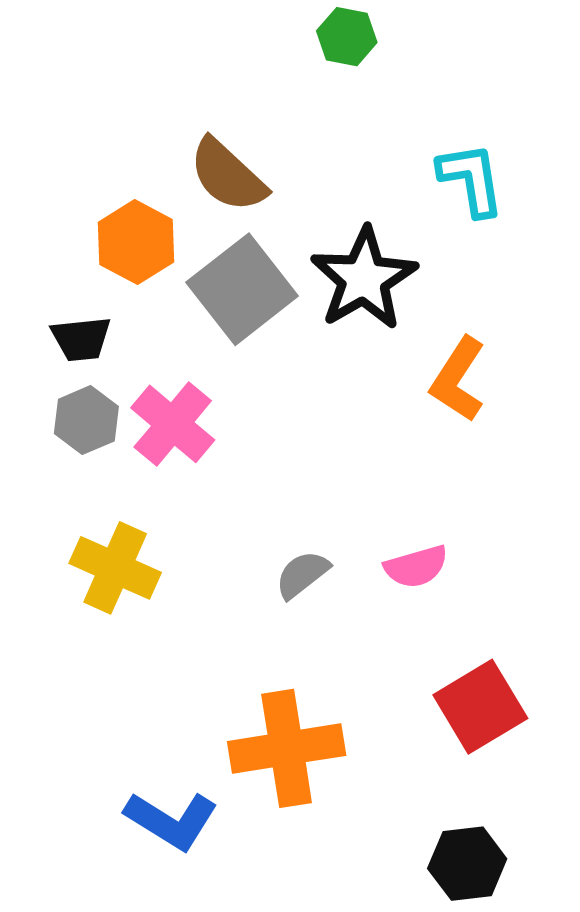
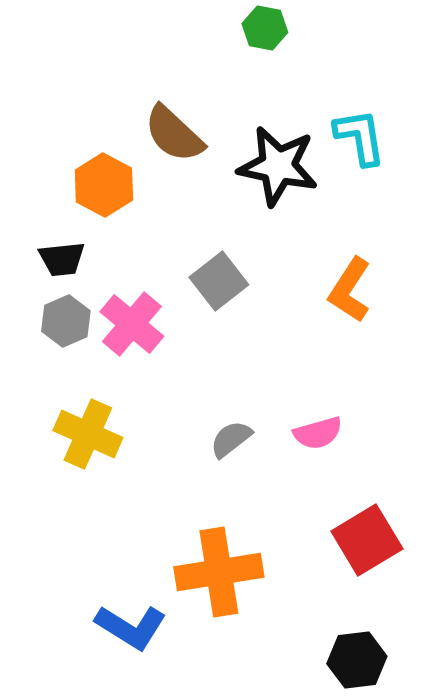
black star: (364, 279) -> (278, 166), moved, turned -30
gray square: (242, 289) -> (219, 281), moved, size x0.7

